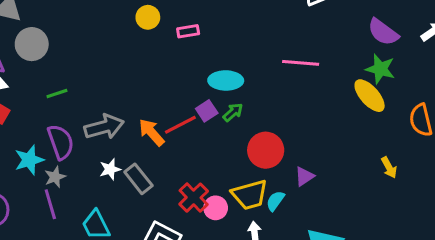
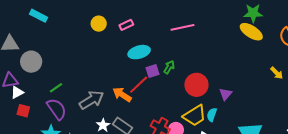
pink line: (301, 63) -> (183, 27), moved
cyan ellipse: (226, 80) -> (139, 52), moved
purple square: (207, 111) -> (153, 71), turned 32
purple semicircle: (61, 142) -> (57, 109), moved

